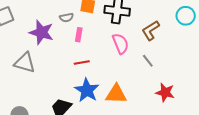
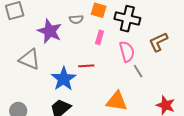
pink rectangle: (79, 35) -> (99, 37), moved
gray line: (148, 61) -> (138, 71), moved
blue star: (87, 90) -> (64, 79), moved

